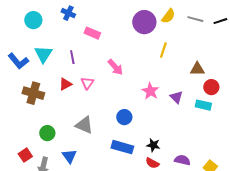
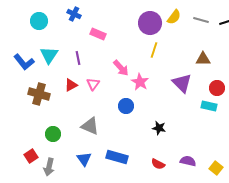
yellow line: (163, 50) -> (154, 50), moved
brown triangle: (197, 69) -> (203, 59), moved
pink star: (150, 91) -> (140, 82), moved
purple triangle: (176, 97) -> (182, 83), moved, size x1.5
blue circle: (124, 117) -> (126, 106), moved
black star: (153, 145) -> (159, 128), moved
blue rectangle: (122, 147) -> (117, 157), moved
blue triangle: (69, 156) -> (84, 159), moved

